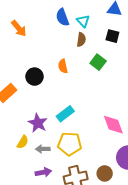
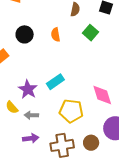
black circle: (35, 77) -> (25, 34), moved
yellow semicircle: (23, 142) -> (12, 107), turned 104
yellow pentagon: (70, 144) -> (71, 111), moved

